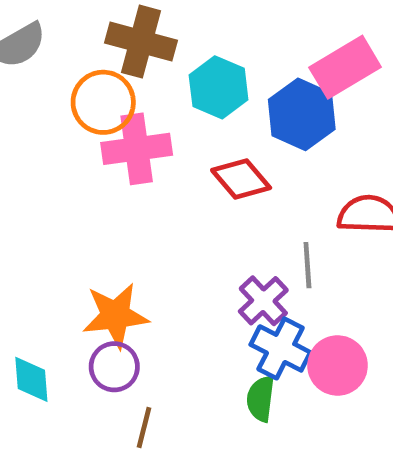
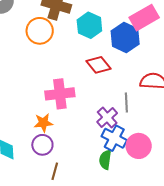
pink cross: (137, 149) -> (60, 94), moved
orange star: (115, 315) -> (43, 123), size x0.7

